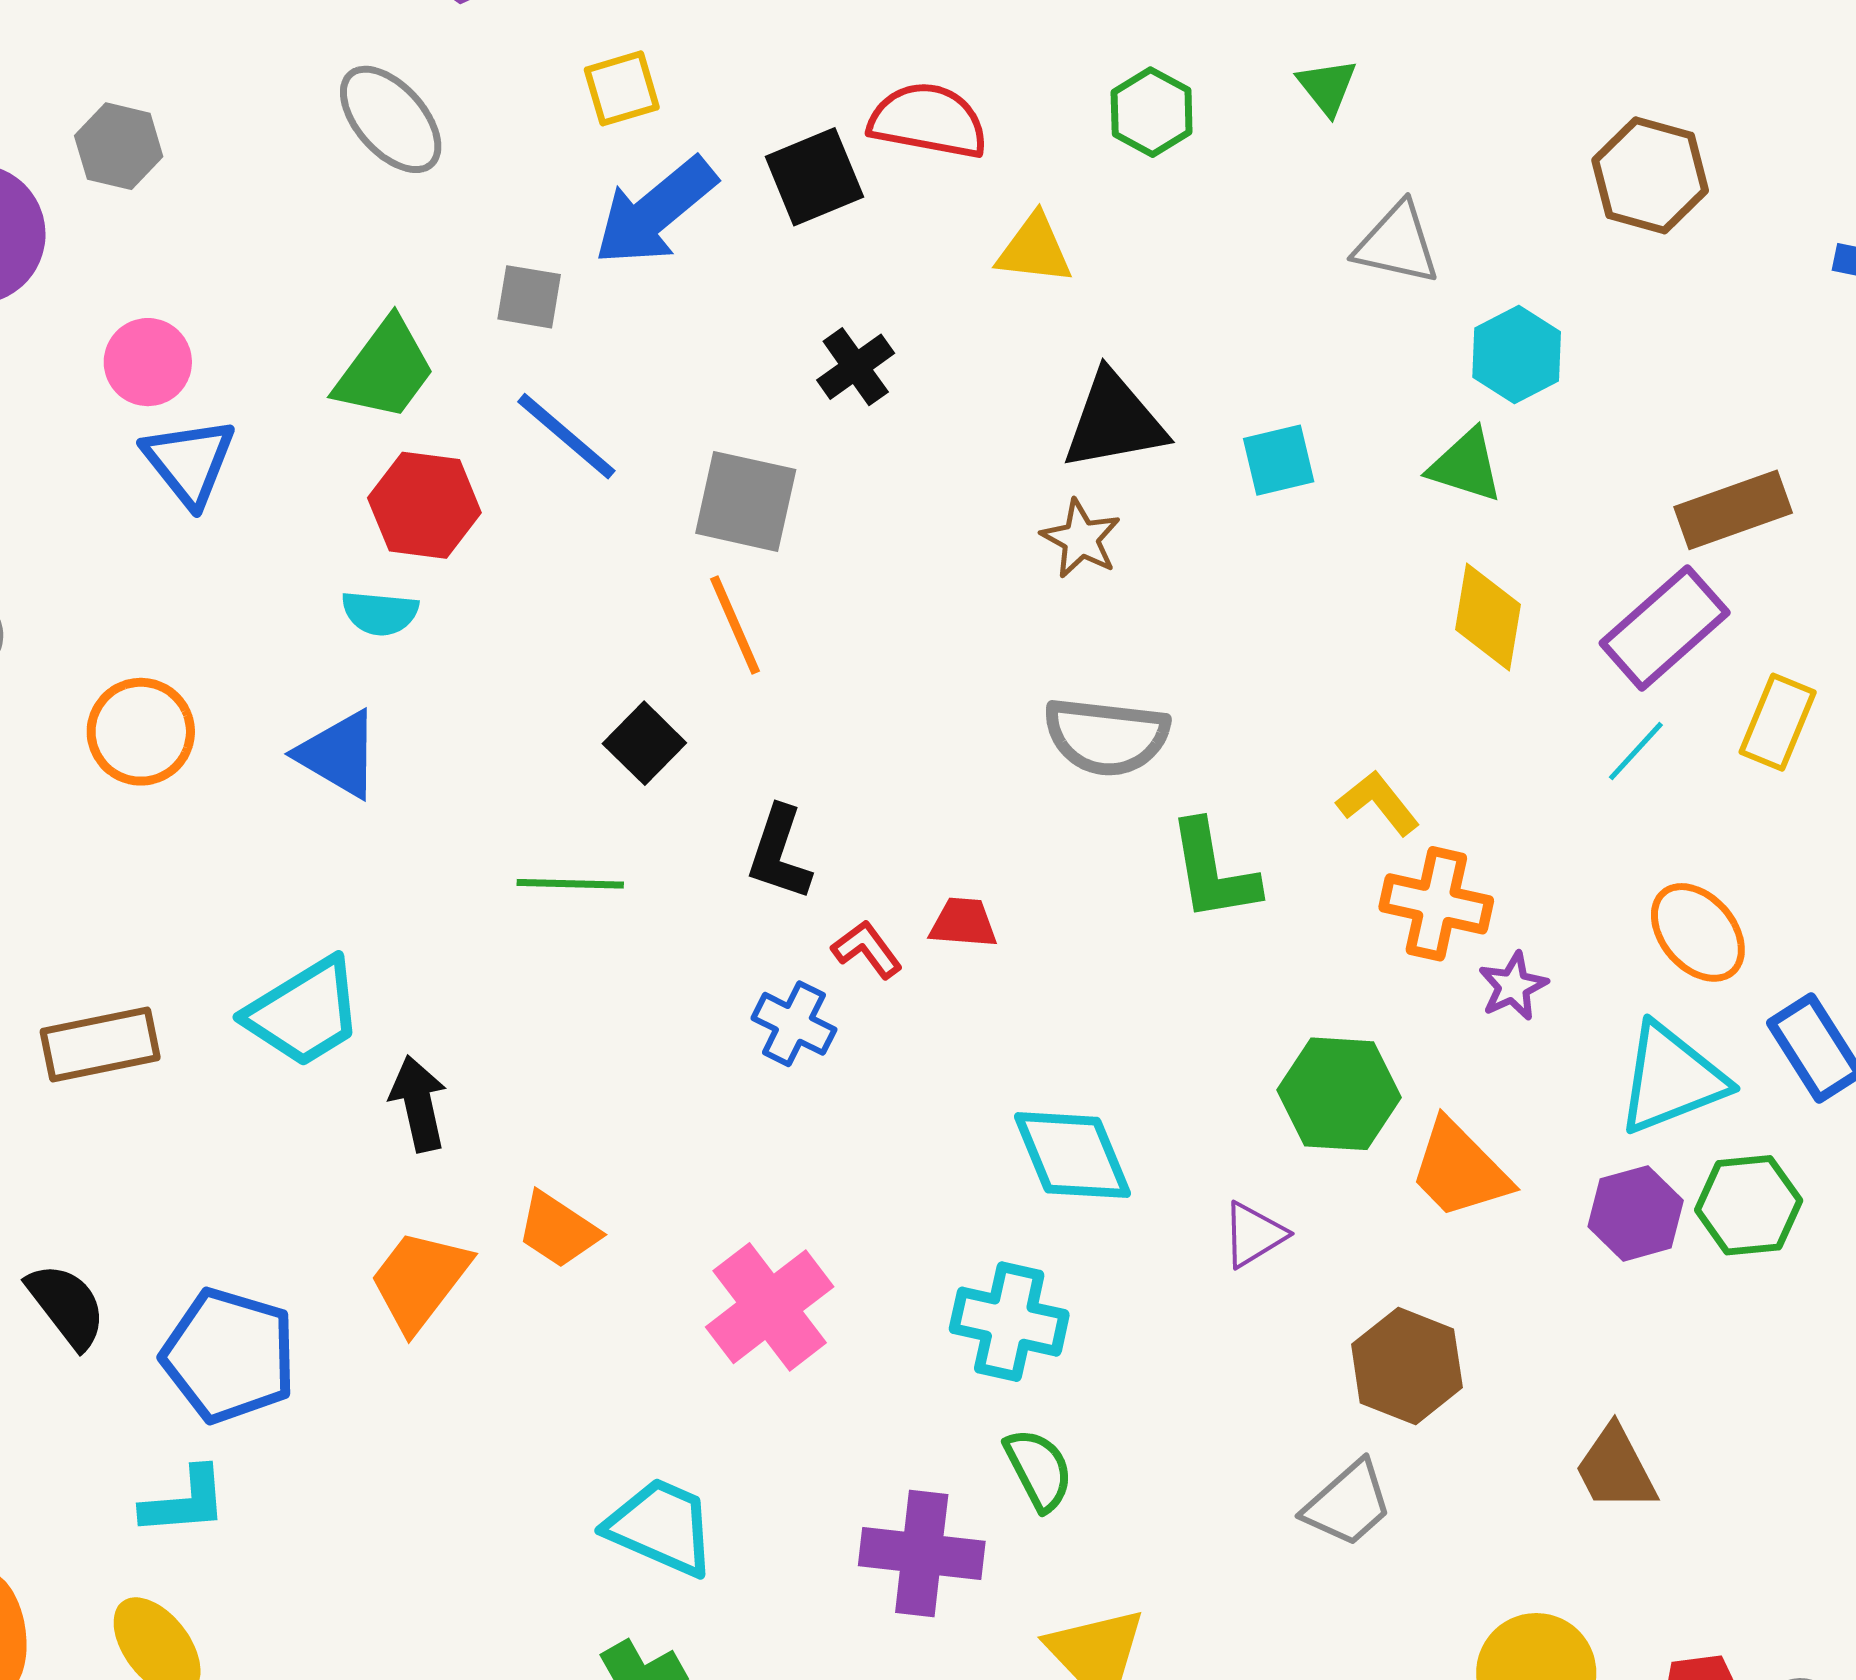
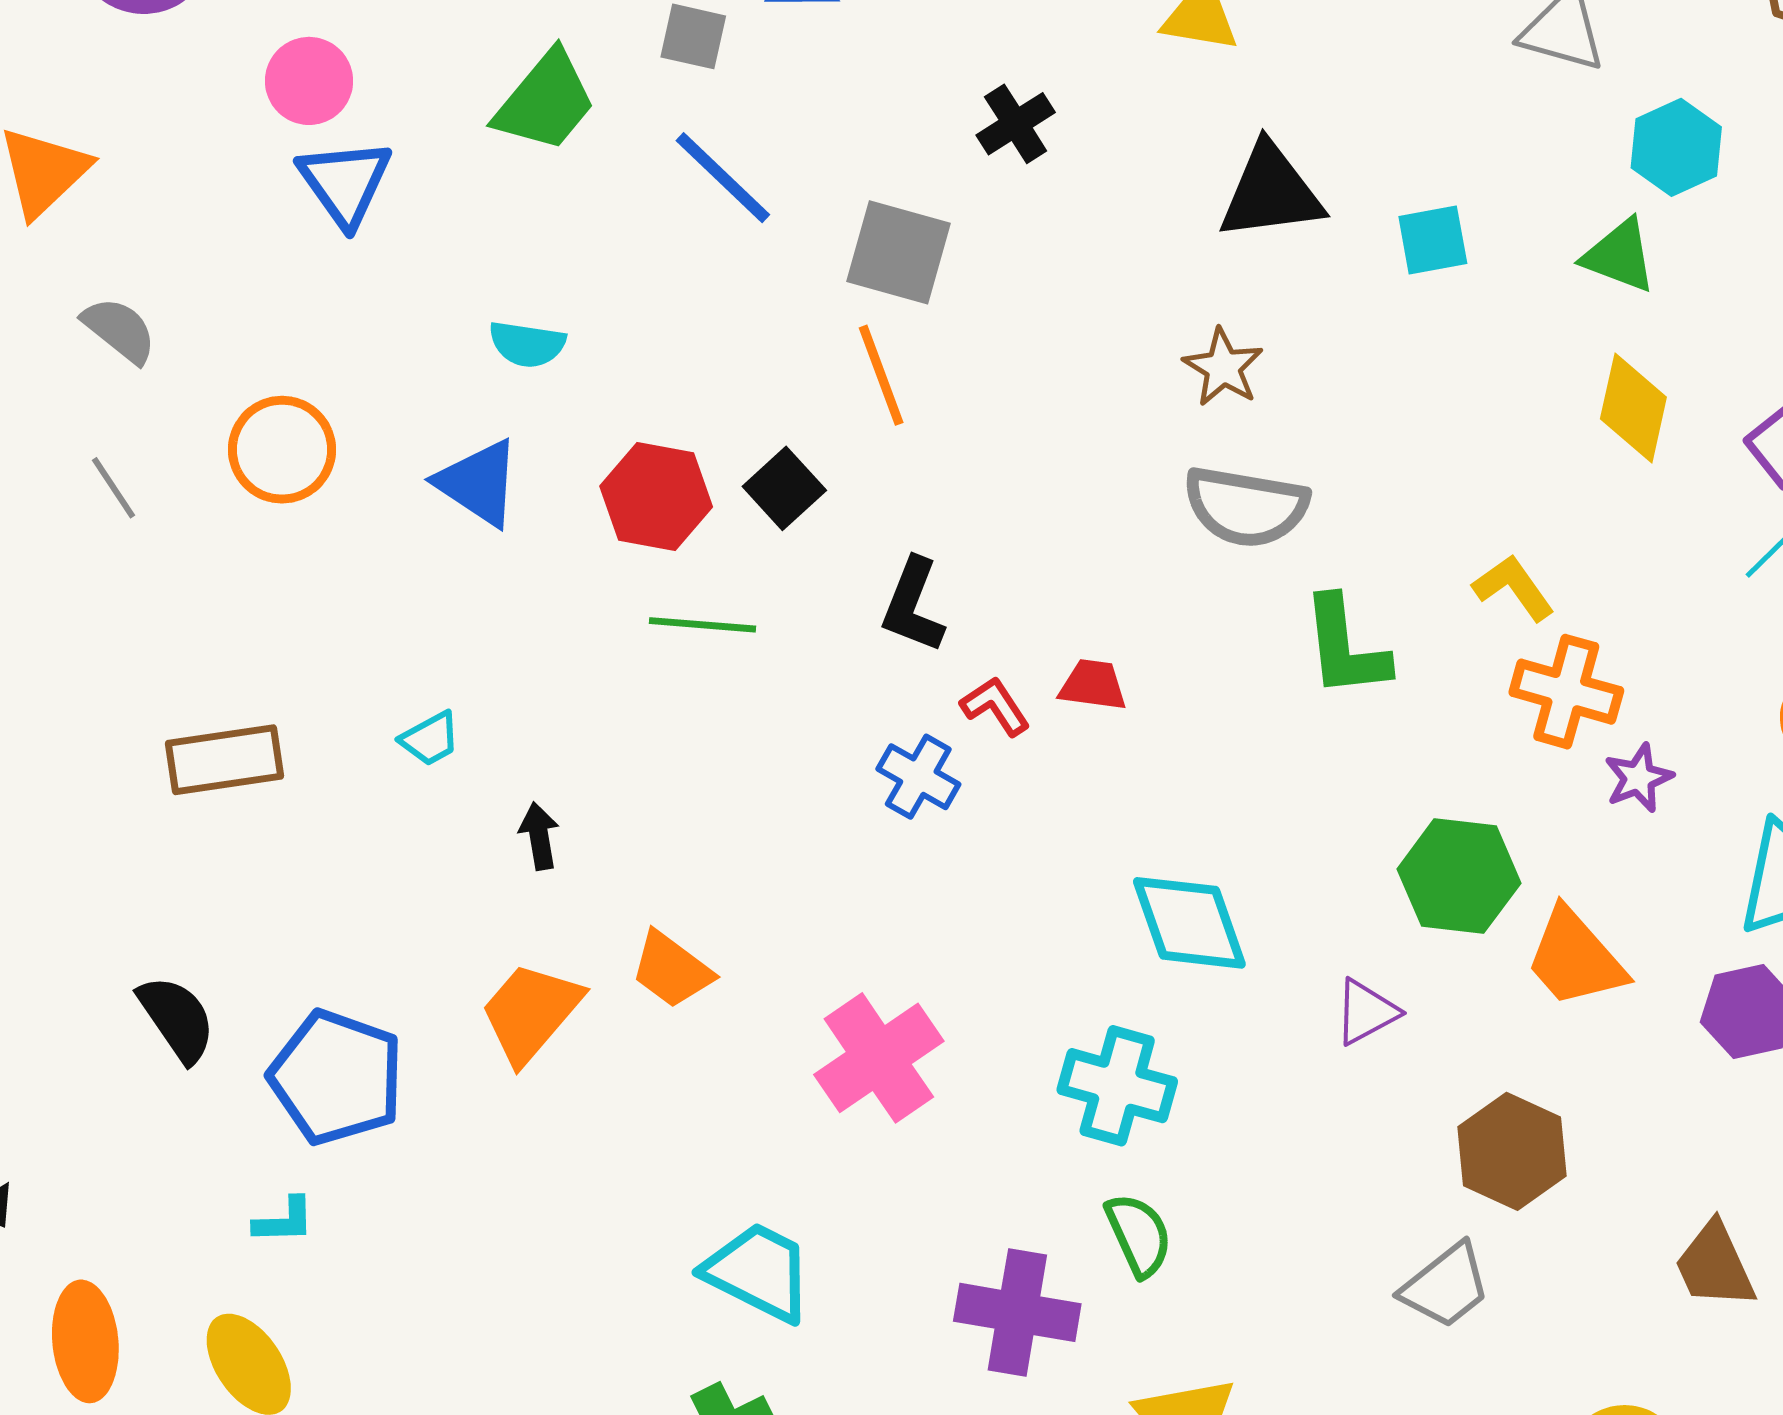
red hexagon: (424, 505) -> (656, 497), moved
brown star: (1081, 539) -> (1223, 367), moved
cyan trapezoid: (304, 1012) -> (430, 739), size x0.5
black arrow: (418, 1104) -> (539, 836), size x0.7
cyan L-shape: (185, 1501) -> (284, 1221), size x0.7

